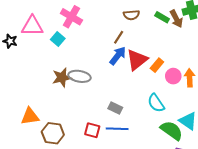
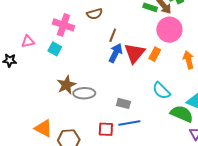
brown semicircle: (131, 15) -> (95, 14), moved
pink triangle: (32, 26) -> (28, 41), size x0.6
gray ellipse: (79, 76) -> (84, 93), moved
pink circle: (173, 76) -> (169, 30), moved, size x1.6
orange triangle: (30, 116) -> (43, 128), turned 48

